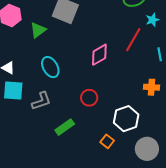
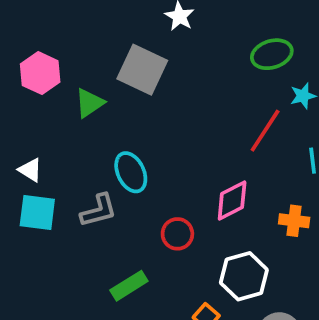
pink diamond: (99, 55) -> (232, 200), moved
cyan ellipse: (50, 67) -> (131, 172), moved
gray L-shape: (41, 101) -> (99, 210), moved

